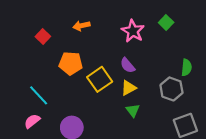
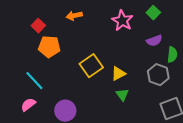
orange pentagon: (71, 63) -> (49, 47), moved
purple semicircle: (128, 65) -> (154, 41), moved, turned -70

